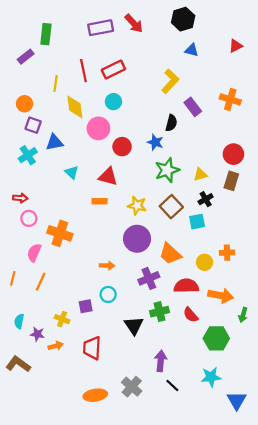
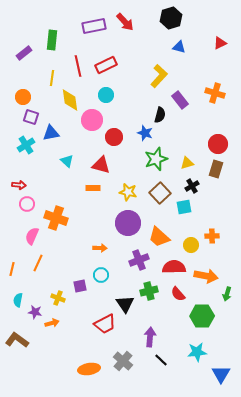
green rectangle: (46, 34) -> (52, 40), moved
orange line: (13, 278) -> (12, 269), moved
red trapezoid: (92, 348) -> (105, 324), moved, turned -120

